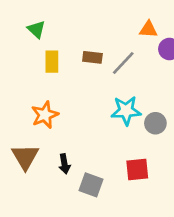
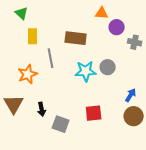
brown rectangle: (92, 57) -> (76, 38), moved, size x1.5
gray line: (123, 63) -> (51, 58), moved, turned -54
gray circle: (155, 123) -> (108, 67), moved

